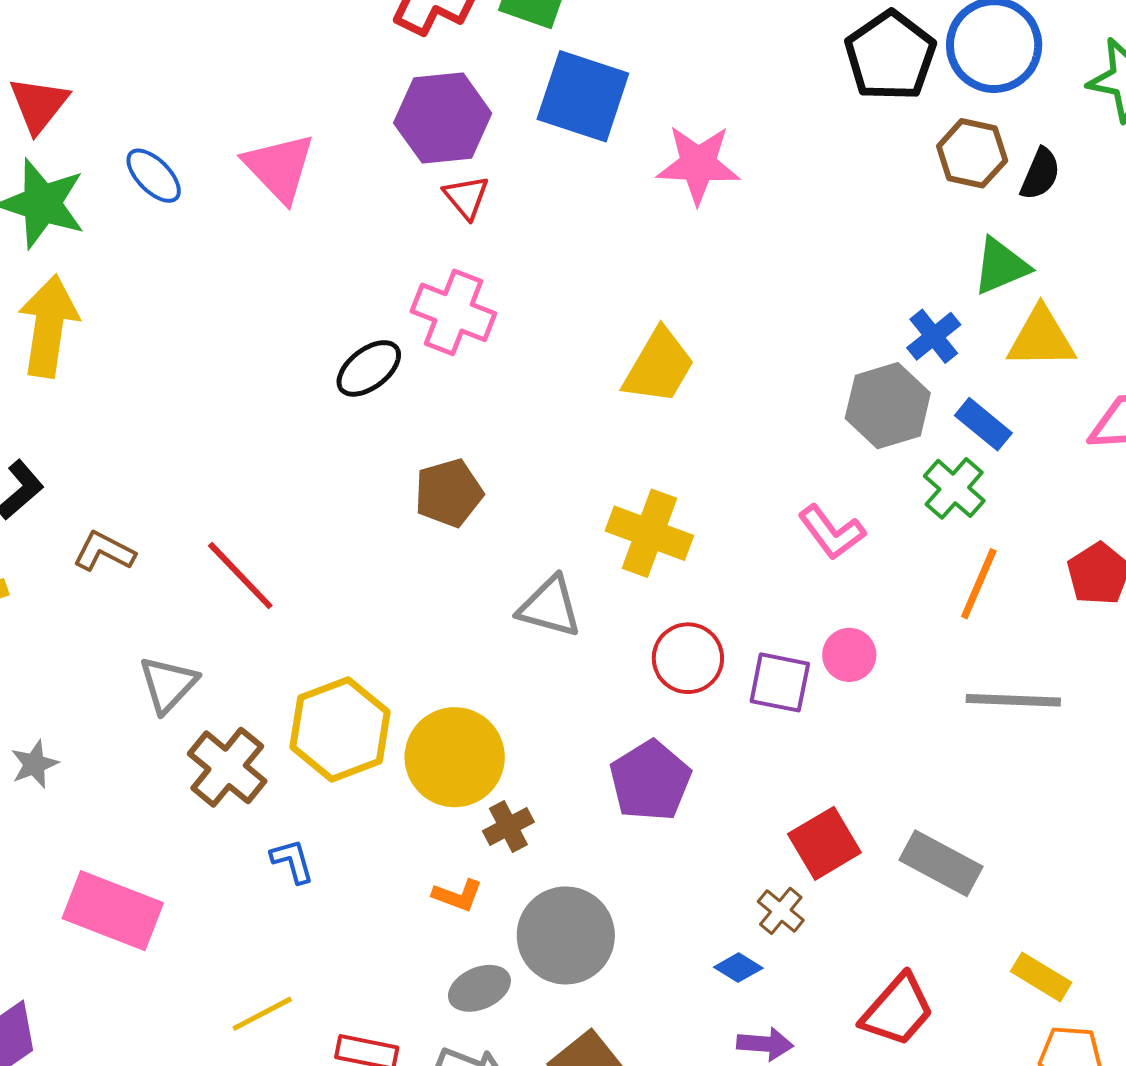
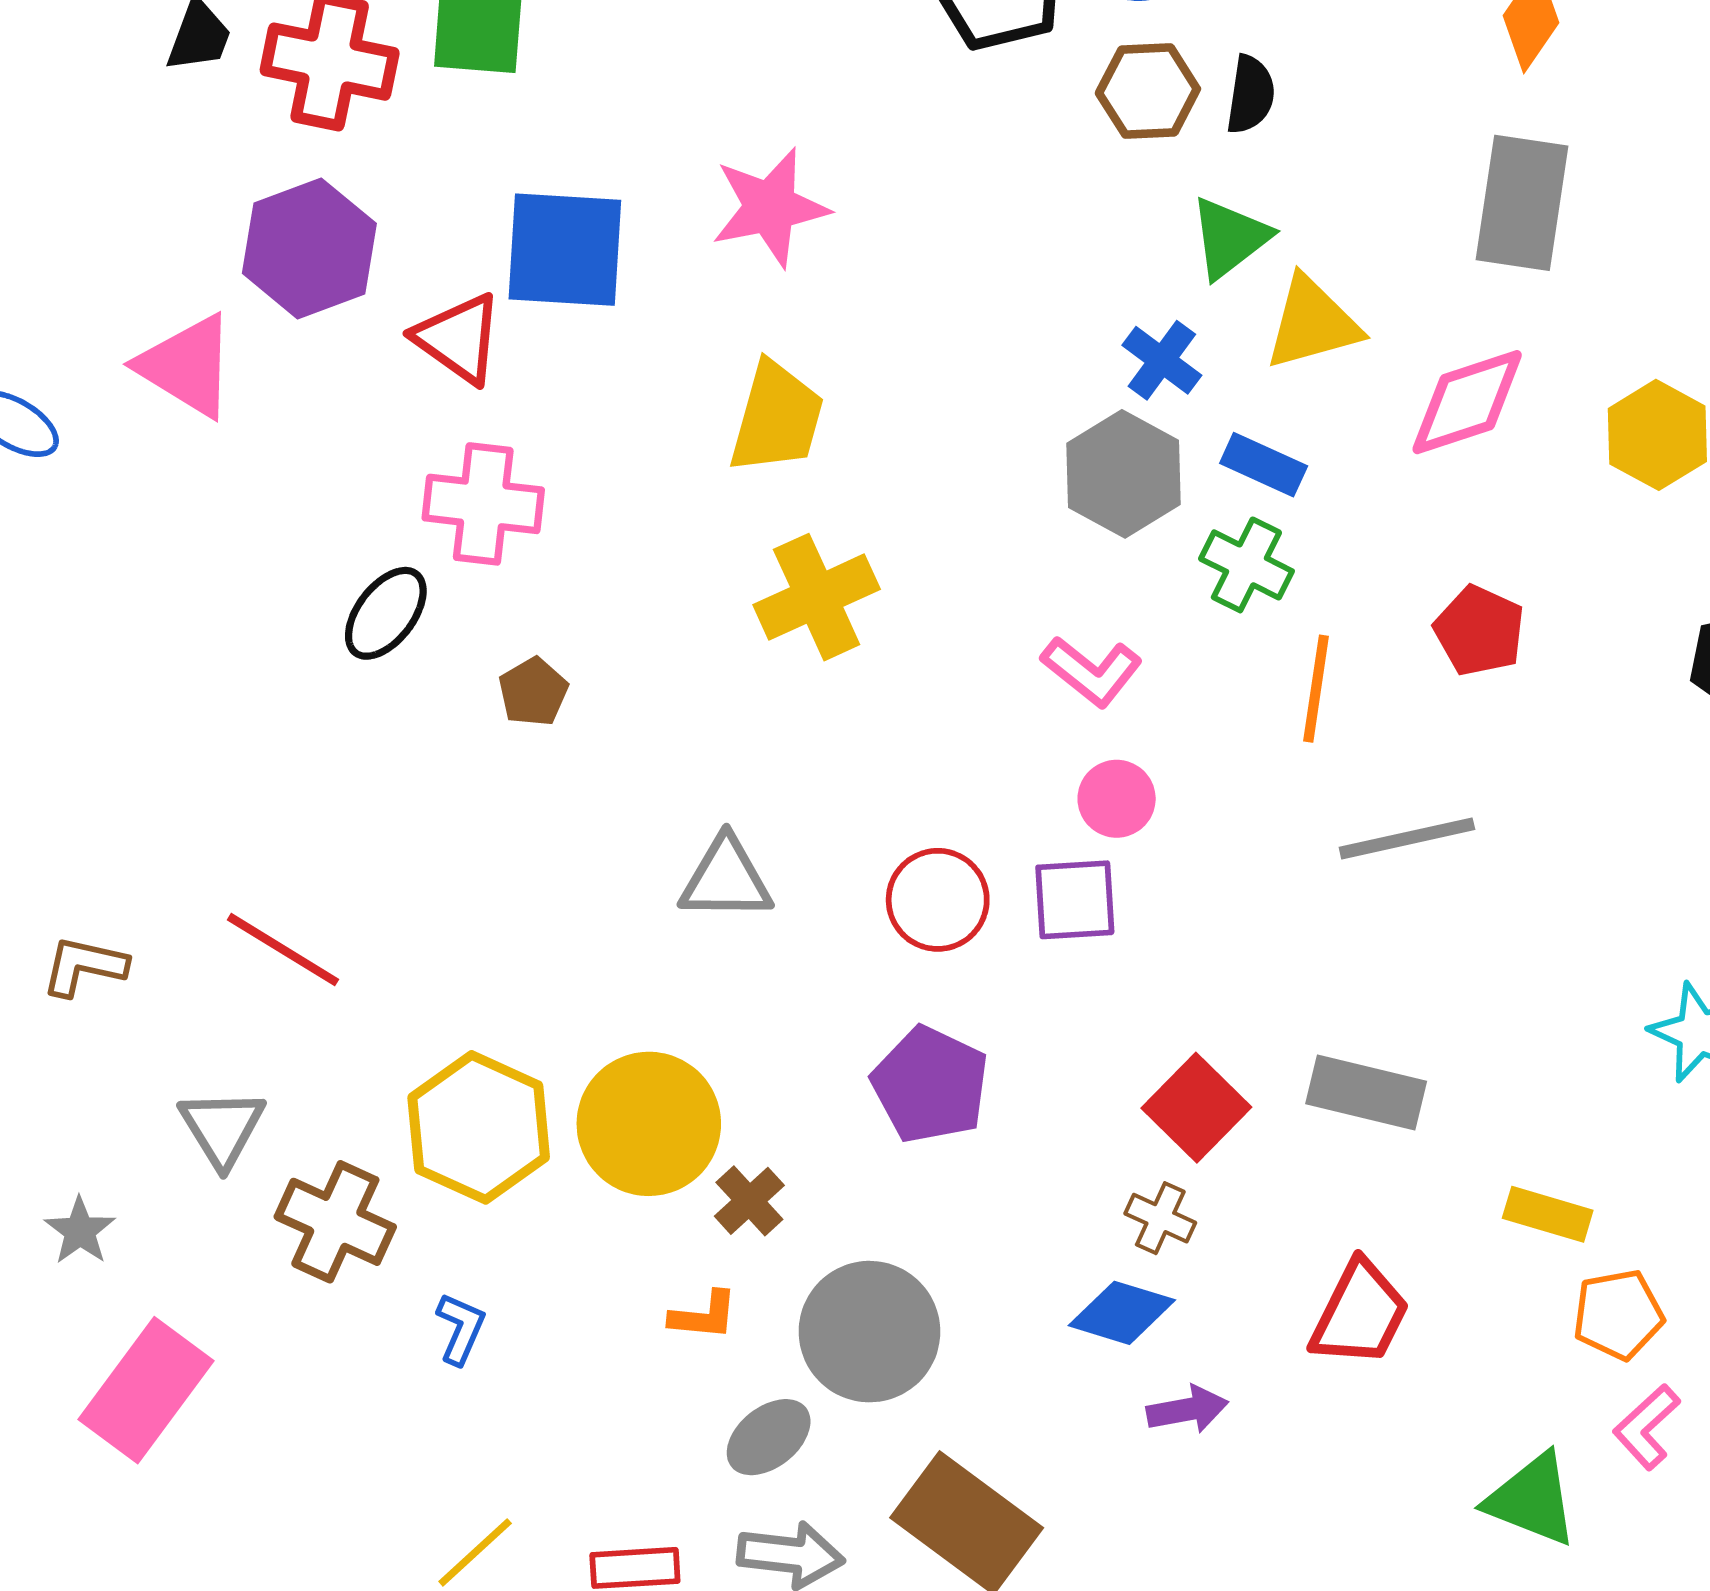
blue square: (583, 96) -> (565, 250), moved
purple hexagon: (443, 118) -> (309, 248), moved
red triangle: (466, 197) -> (459, 338), size x1.4
yellow trapezoid: (659, 366) -> (777, 418), moved
brown pentagon: (449, 493) -> (533, 692), moved, size x0.7
yellow cross: (649, 533) -> (817, 597), moved, turned -30
pink circle: (849, 655) -> (1117, 799), moved
gray star: (34, 764) -> (80, 1231), moved
blue L-shape: (292, 861) -> (461, 1329), turned 54
pink rectangle: (113, 911) -> (146, 1390), moved, turned -60
blue diamond: (738, 968) -> (1122, 1313), size x1.5

